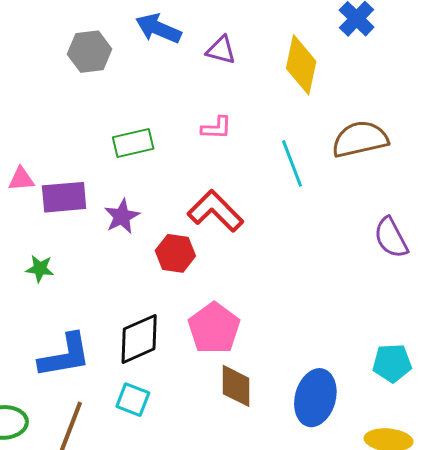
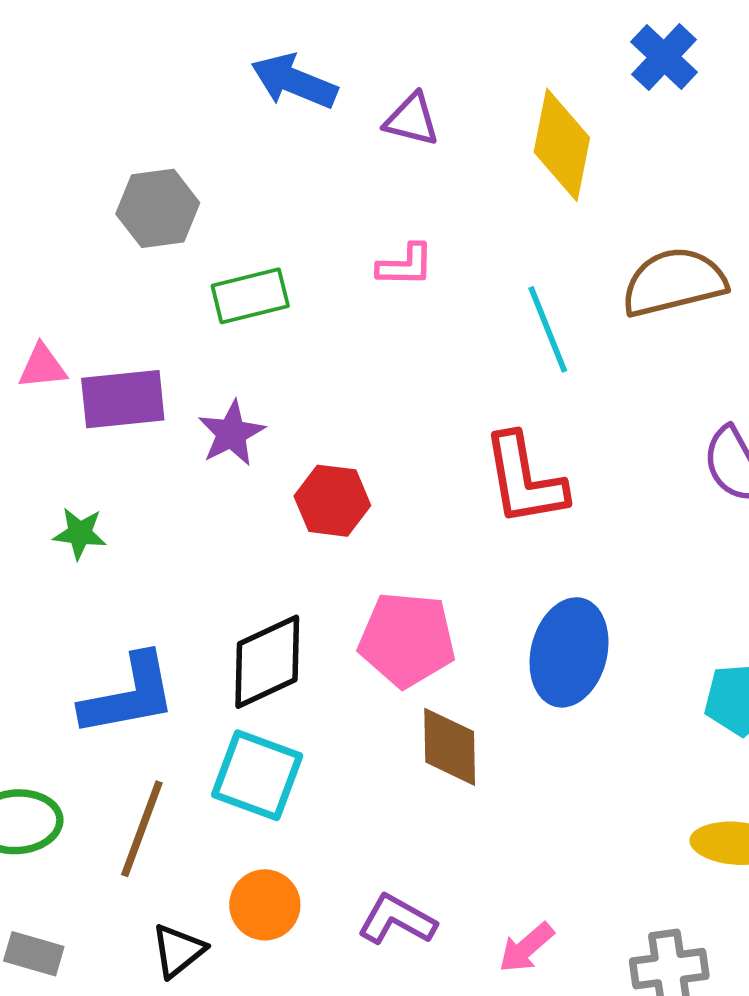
gray hexagon: (90, 52) -> (158, 208), moved
red L-shape: (215, 211) -> (524, 480), moved, turned -144
pink pentagon: (214, 328) -> (407, 640), turned -30
blue ellipse: (315, 398) -> (569, 652), moved
cyan square: (133, 400) -> (257, 775), size x1.4

